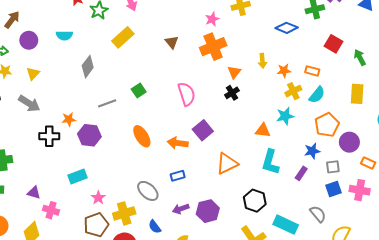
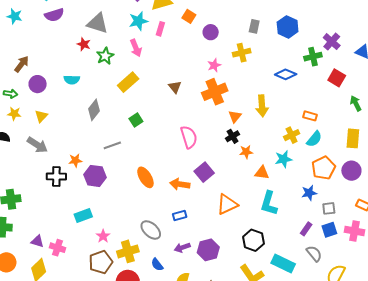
red square: (334, 44) -> (337, 78), moved
yellow arrow: (262, 61) -> (262, 106), size x1.5
orange star: (284, 71) -> (246, 152), moved
green square: (139, 90) -> (136, 120), moved
purple circle: (349, 142) -> (351, 171), moved
purple rectangle: (301, 173) -> (306, 229), moved
purple triangle: (34, 193) -> (37, 241), moved

